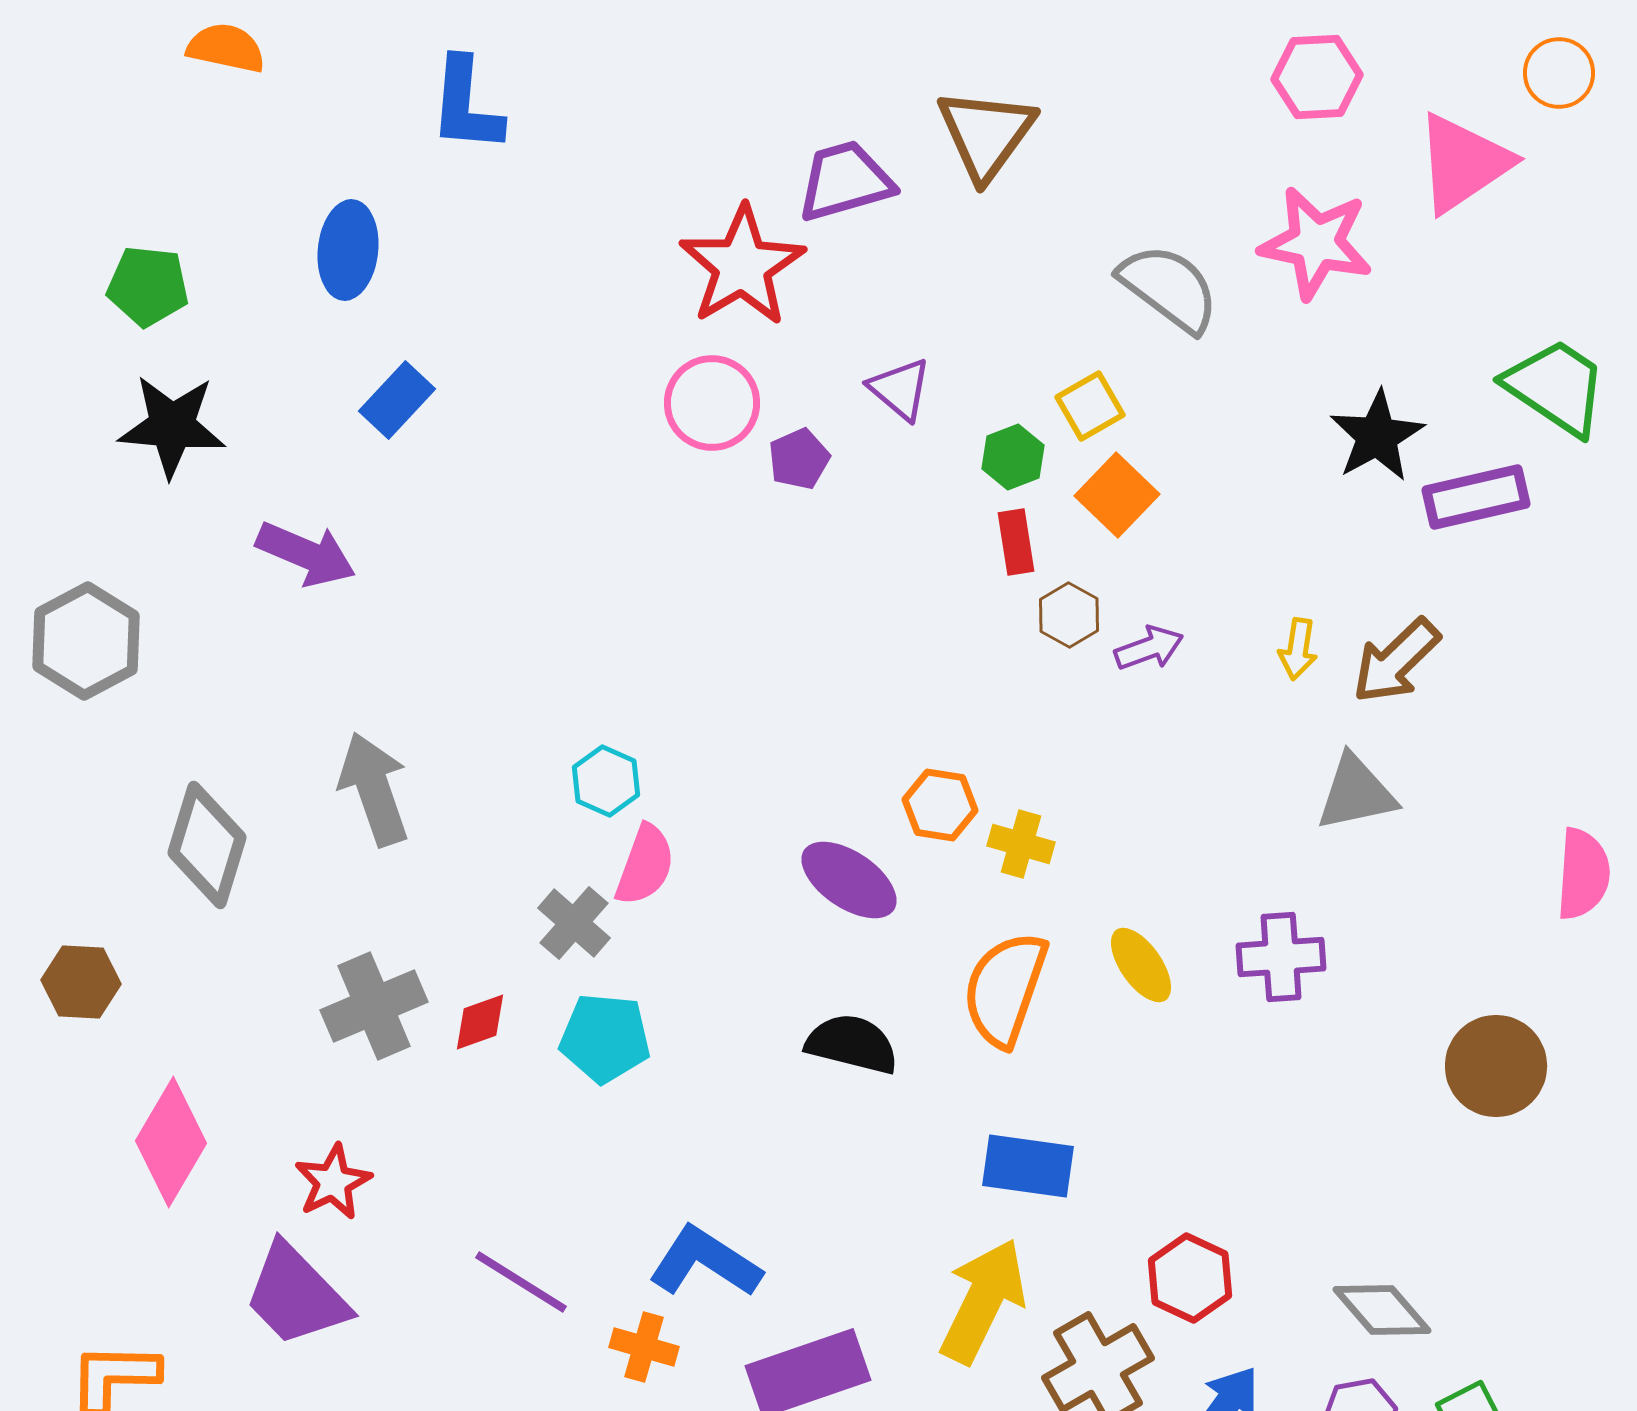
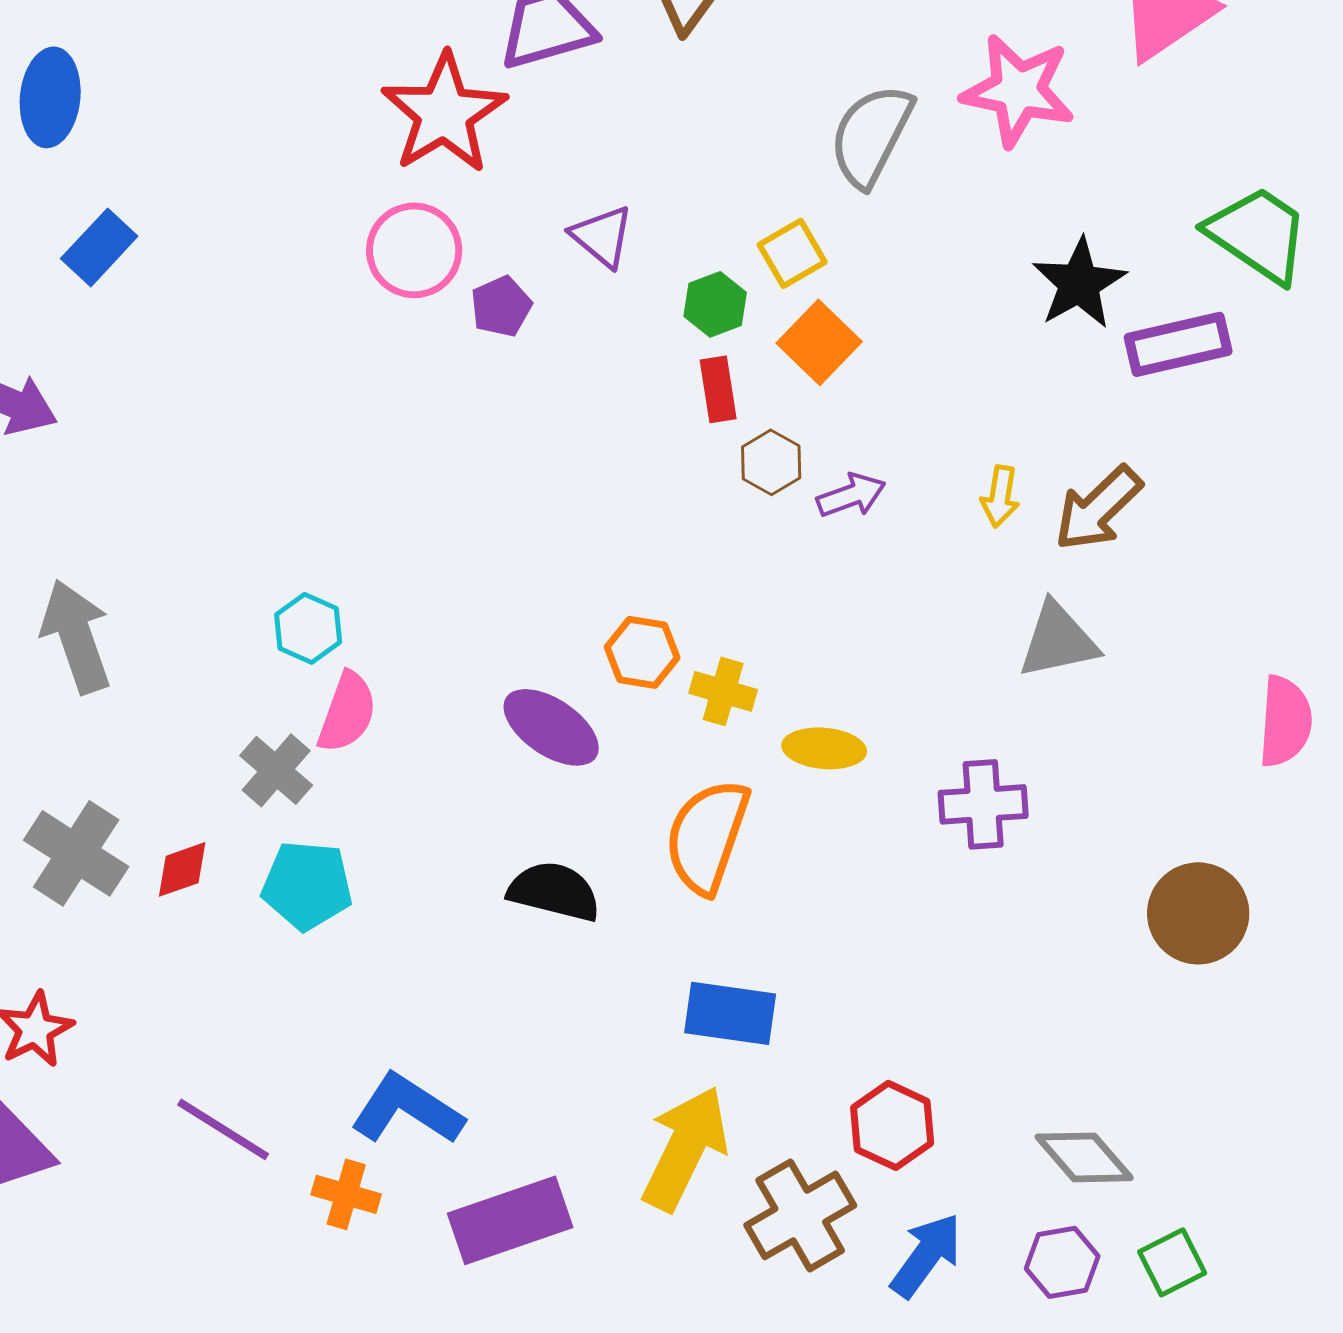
gray semicircle: (1169, 288) -> (871, 135), turned -100
yellow ellipse: (1141, 965) -> (824, 748), moved, turned -50
gray cross: (374, 1006) -> (76, 853), turned -34

